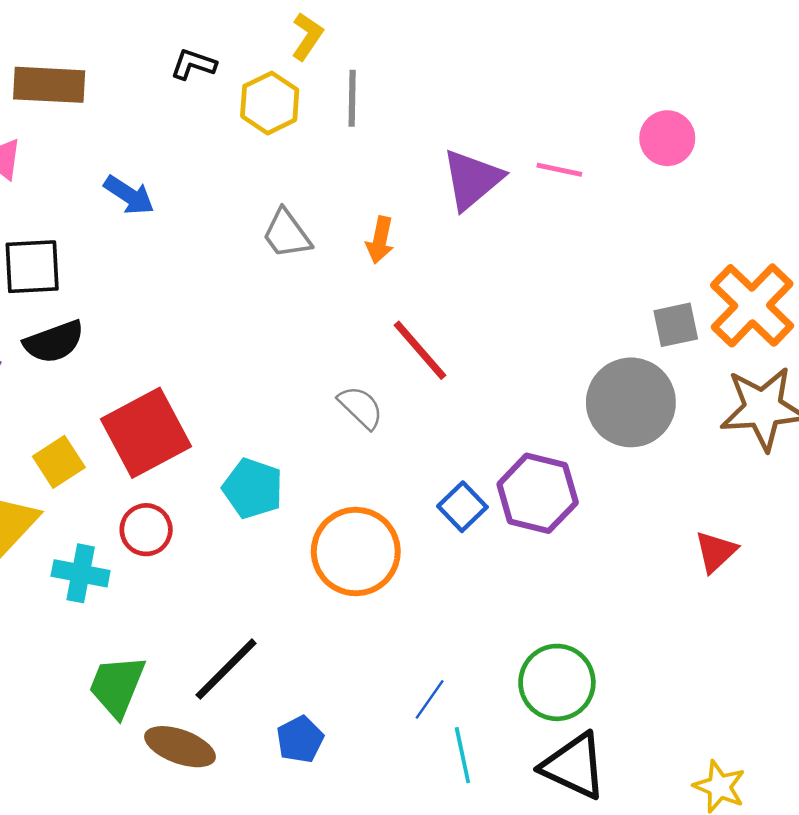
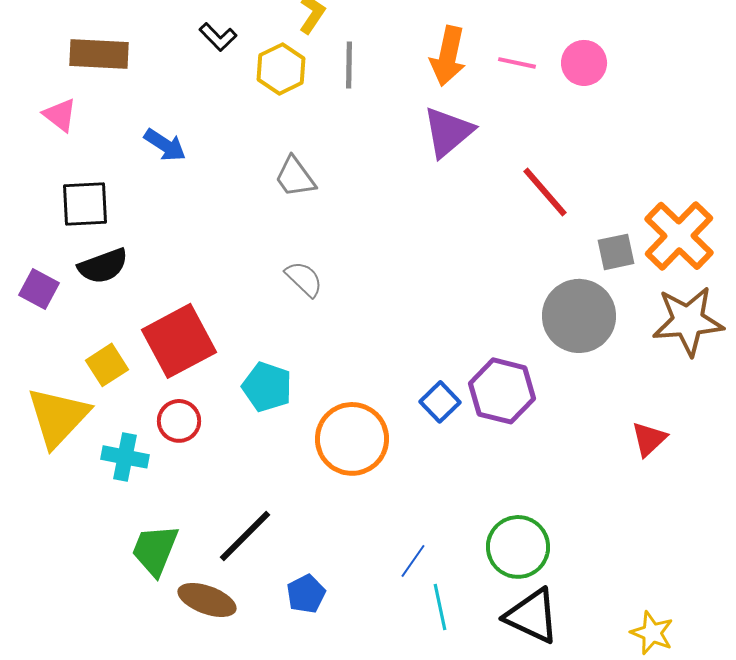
black L-shape: (193, 64) -> (218, 37), turned -153
pink circle: (667, 138) -> (584, 63), moved
pink line: (559, 170) -> (517, 63), moved
orange arrow: (380, 240) -> (448, 56), moved, size x1.5
red line: (420, 350) -> (545, 192), moved
gray semicircle: (361, 407) -> (304, 279), moved

